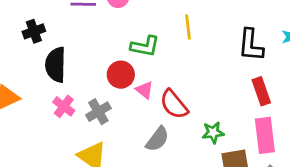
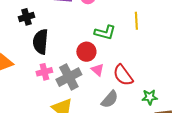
pink triangle: (144, 90) -> (98, 70), moved
pink cross: (64, 106) -> (44, 72), turned 35
gray cross: (98, 112) -> (69, 77), size x1.4

